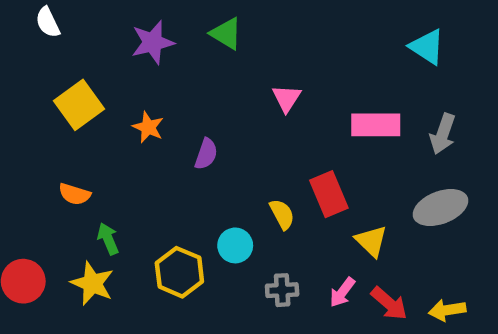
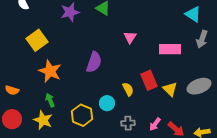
orange star: (148, 127) -> (50, 71), moved, size x1.6
gray arrow: (443, 134) -> (202, 39), moved
purple semicircle: (206, 154) -> (94, 62), size x1.5
orange semicircle: (75, 194) -> (12, 90), moved
yellow triangle: (371, 241) -> (170, 89), moved

